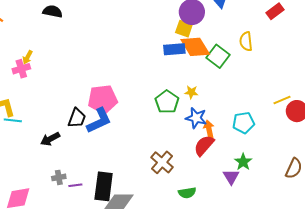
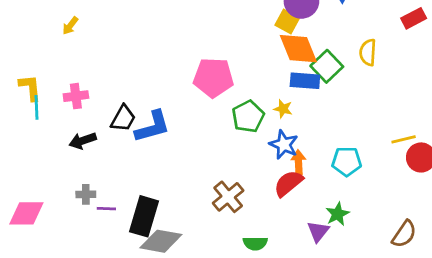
blue rectangle: (174, 49) -> (305, 81), moved
pink cross: (21, 69) -> (76, 96), moved
pink pentagon: (103, 99) -> (213, 78), moved
cyan line: (13, 120) -> (36, 107), turned 72

